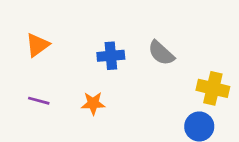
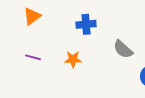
gray semicircle: (161, 53) -> (123, 49), moved

